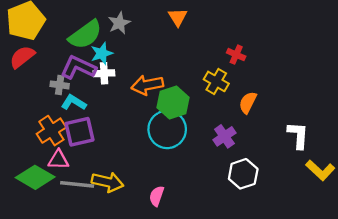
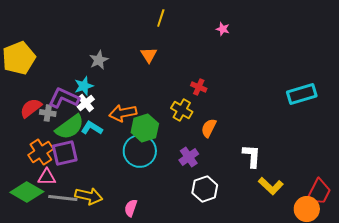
green semicircle: (85, 35) -> (70, 127), moved
red semicircle: (22, 57) -> (31, 108), moved
white cross: (104, 73) -> (86, 103), turned -36
cyan L-shape: (74, 102) -> (92, 128), moved

